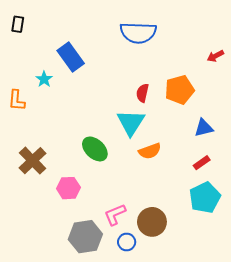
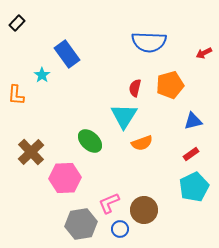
black rectangle: (18, 24) -> (17, 23), turned 35
blue semicircle: (138, 33) -> (149, 42), moved
pink hexagon: (68, 188) -> (65, 178), size x1.4

